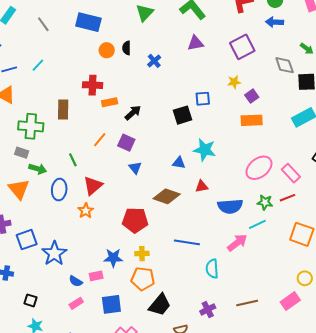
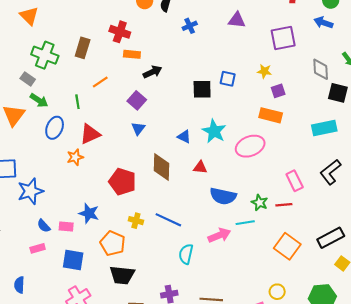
orange line: (100, 140) -> (100, 82), moved
pink ellipse: (259, 168) -> (250, 146), moved
brown diamond: (167, 196) -> (162, 167), turned 56
yellow cross: (142, 254) -> (136, 221), moved
black trapezoid: (160, 305) -> (122, 275), turned 40

